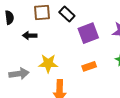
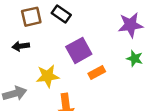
purple square: (88, 33) -> (79, 50), moved

